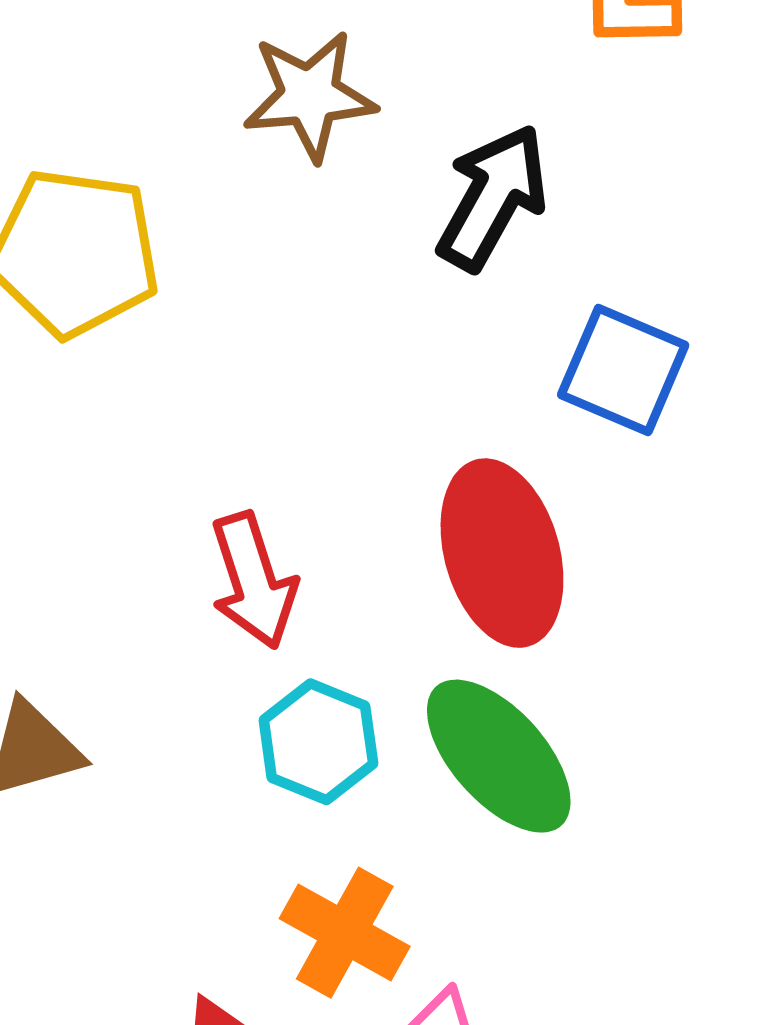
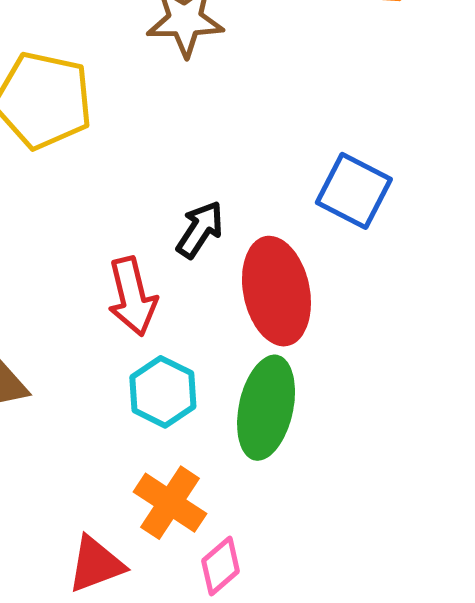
black arrow: (493, 197) -> (200, 229), moved, size x0.7
green ellipse: (499, 756) -> (266, 408), turned 50

